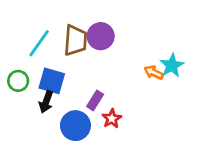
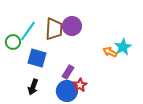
green circle: (18, 81) -> (13, 42), moved
black arrow: (46, 102) -> (33, 87), moved
blue circle: (75, 126) -> (67, 91), moved

